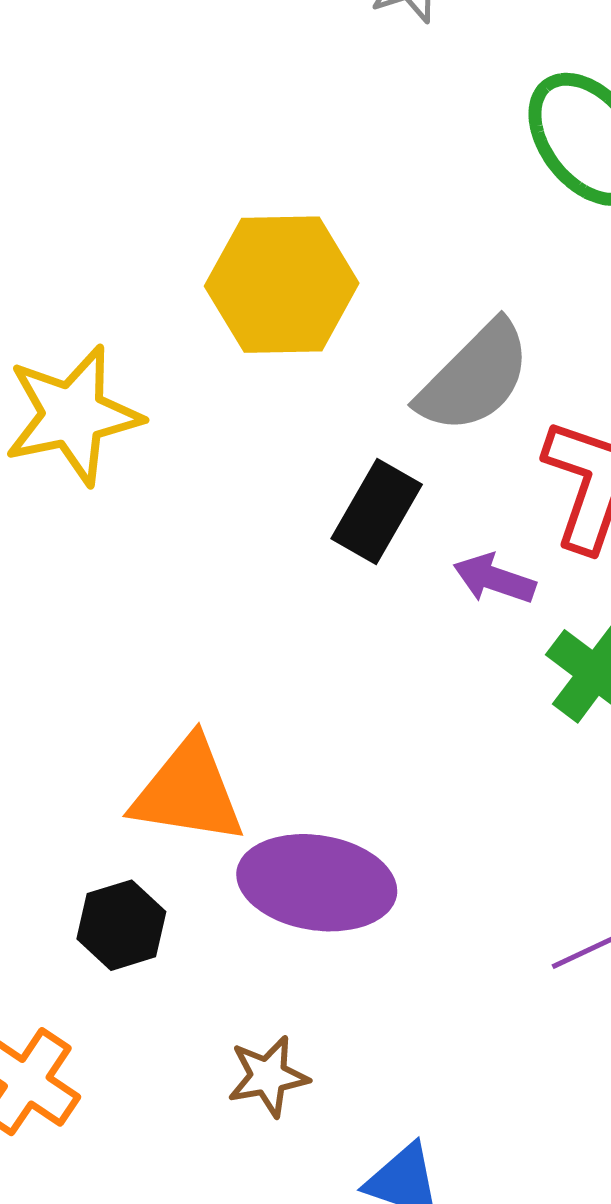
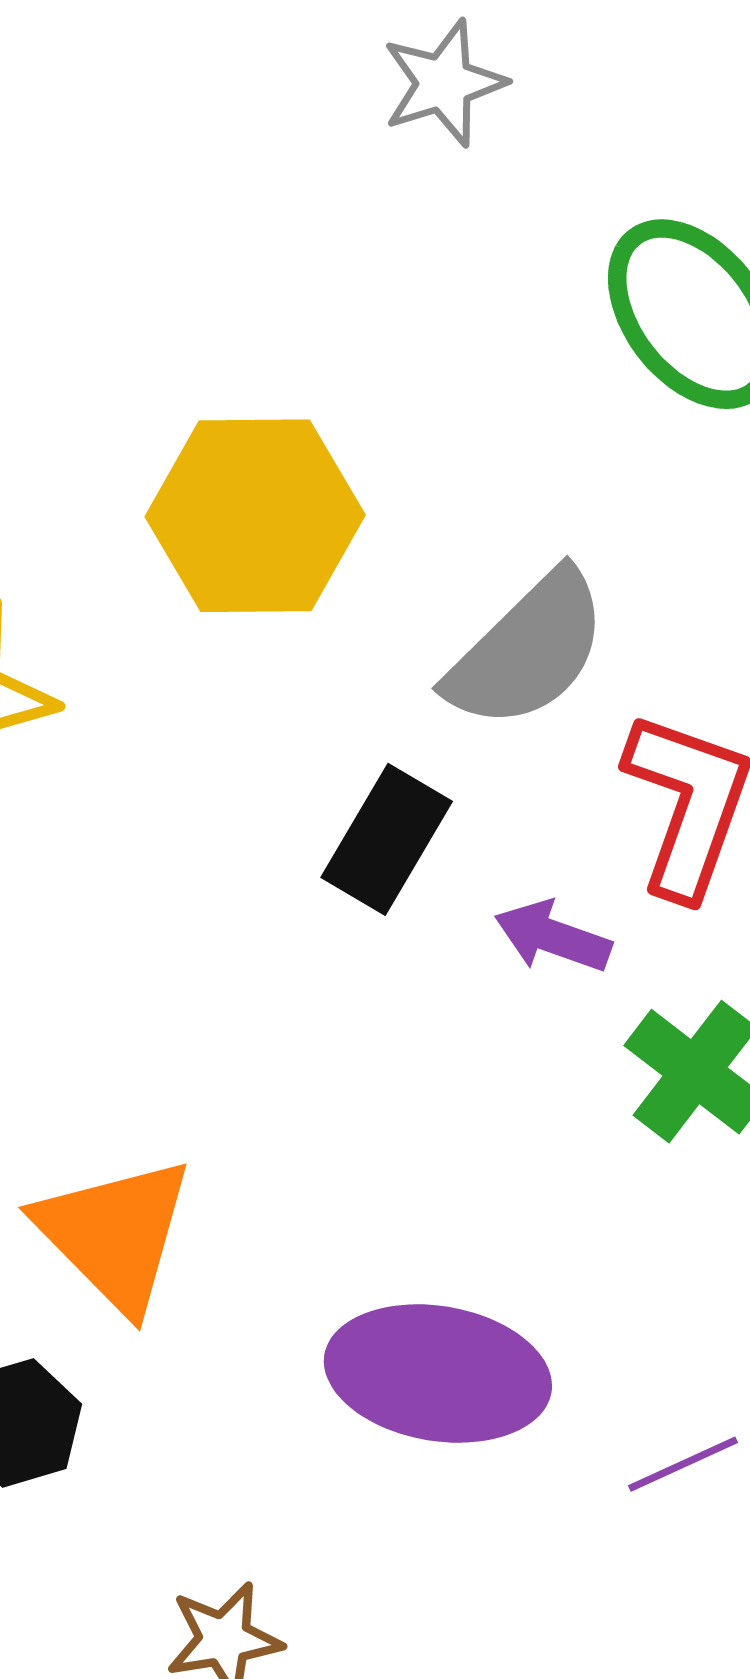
orange triangle: (188, 791) -> (115, 1234), turned 36
purple ellipse: (317, 883) -> (438, 1373), moved

